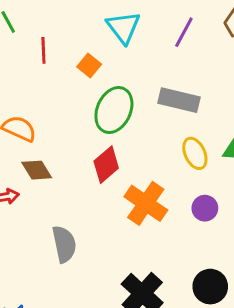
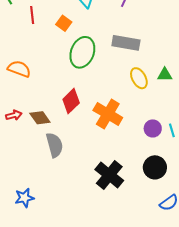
red diamond: (106, 165) -> (71, 101), moved
brown diamond: (37, 170) -> (40, 118), moved
purple circle: (205, 208) -> (153, 128), moved

